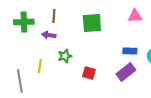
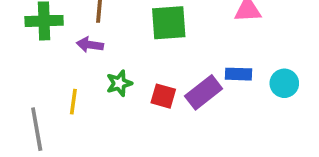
purple rectangle: (126, 72) -> (204, 92), moved
red square: (89, 73) -> (163, 96), moved

